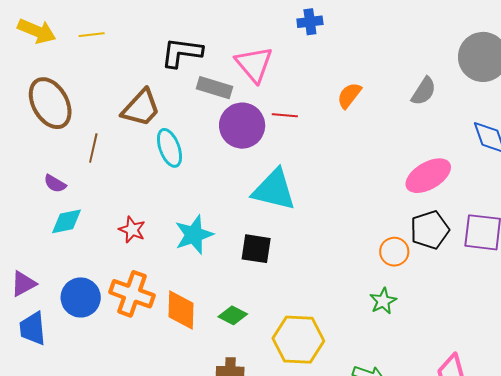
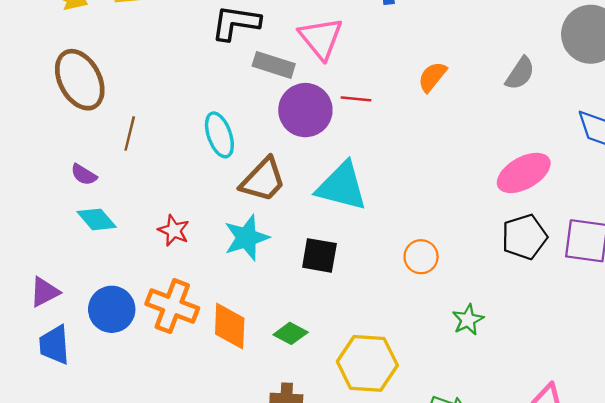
brown trapezoid: (141, 108) -> (263, 180), moved
cyan diamond: (67, 221) -> (97, 219), turned 60
orange circle: (394, 252) -> (421, 257), moved

